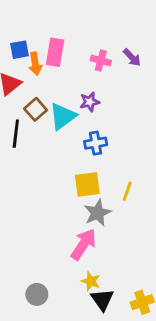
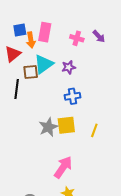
brown square: (36, 109) -> (31, 72), turned 35
cyan triangle: (63, 116) -> (44, 64), moved
gray star: (97, 213) -> (48, 127), moved

